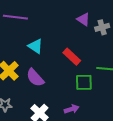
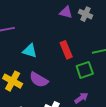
gray cross: (102, 27) -> (86, 14), turned -32
red rectangle: (72, 57) -> (66, 50), turned 42

